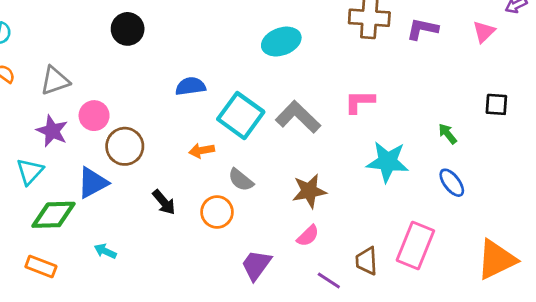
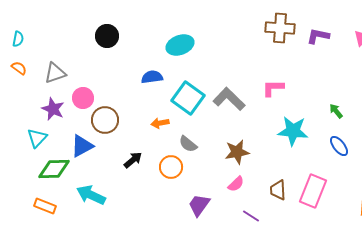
cyan ellipse: (281, 42) -> (180, 45), moved
black arrow: (164, 202) -> (133, 160), turned -90
cyan arrow: (105, 251) -> (91, 195), size x1.8
brown trapezoid: (367, 261) -> (278, 190), moved

